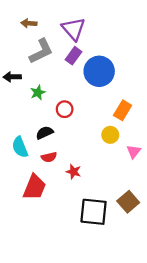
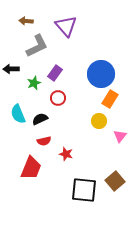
purple rectangle: (74, 56) -> (55, 73), moved
blue circle: (99, 71) -> (101, 74), moved
cyan semicircle: (20, 147) -> (18, 114), moved

